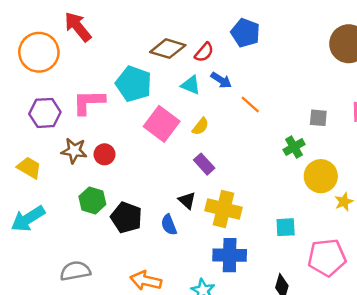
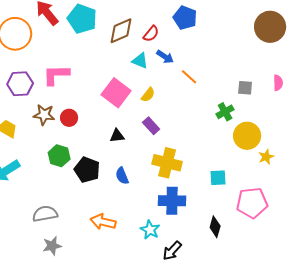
brown diamond: (168, 49) -> (121, 31), turned -40
cyan pentagon: (134, 84) -> (82, 19), moved
black triangle: (187, 200) -> (117, 136), moved, turned -49

